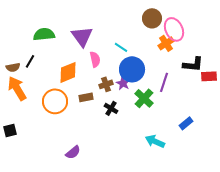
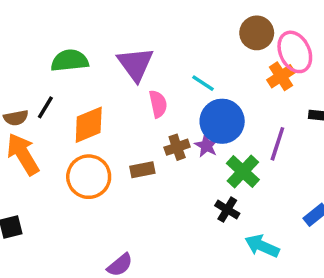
orange diamond: (68, 72) -> (89, 125), moved
black cross: (111, 108) -> (227, 210), moved

